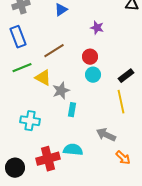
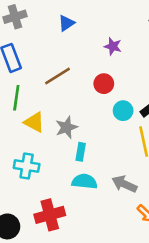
green line: (22, 68) -> (16, 98), turned -60
cyan circle: (93, 75) -> (123, 111), moved
yellow triangle: (43, 78) -> (34, 122), moved
cyan semicircle: (73, 150) -> (84, 181), moved

